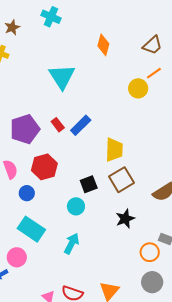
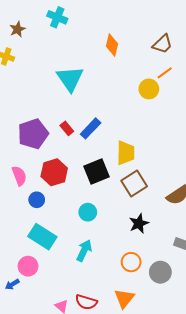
black square: (89, 184) -> (96, 172), moved, size x1.4
orange circle: (150, 252) -> (131, 262), moved
gray circle: (152, 282) -> (160, 272), moved

